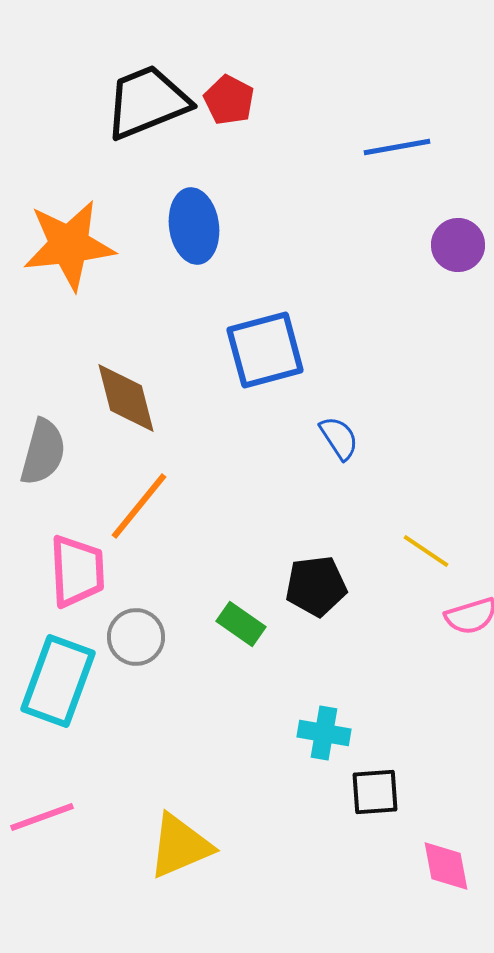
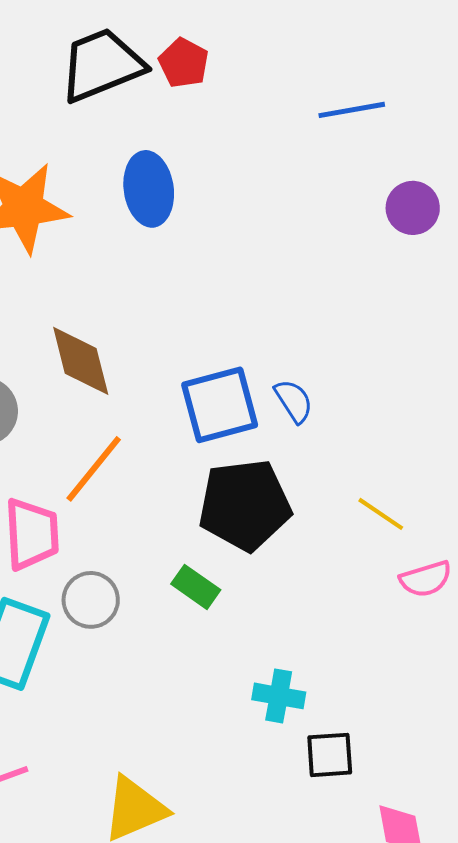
blue square: (265, 350) -> (220, 405), moved
black pentagon: (316, 586) -> (245, 505), moved, size x1.5

